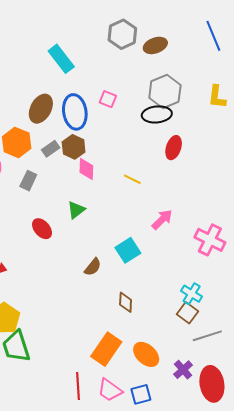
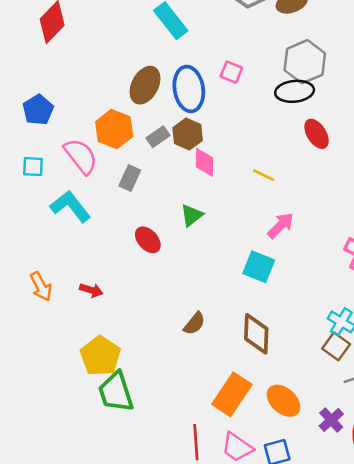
red ellipse: (174, 148) -> (317, 134), turned -50
pink arrow: (162, 220) -> (281, 225), moved
cyan square: (128, 250) -> (259, 267), turned -35
brown semicircle: (93, 267) -> (194, 324), moved
brown diamond: (126, 302) -> (256, 334), size x1.5

